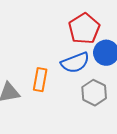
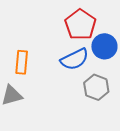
orange rectangle: (40, 80) -> (22, 62), moved

